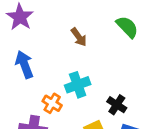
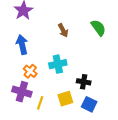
orange cross: (52, 103) -> (30, 71), moved
black cross: (117, 105) -> (84, 82), turned -32

